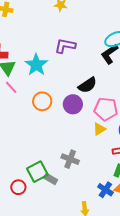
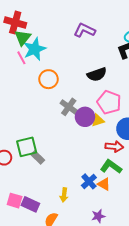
cyan star: (36, 65) -> (35, 49), moved
purple circle: (73, 104) -> (85, 117), moved
gray cross: (70, 159) -> (69, 107), moved

